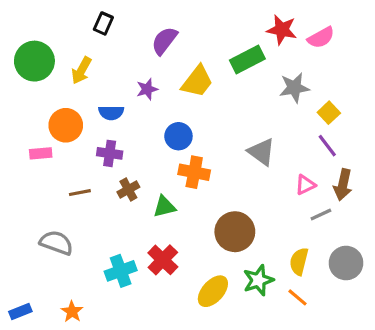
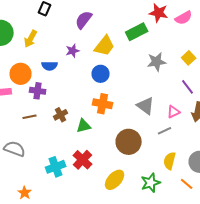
gray star: (294, 88) -> (157, 62), moved
yellow square: (329, 113) -> (189, 58), moved
blue circle: (178, 136) -> (101, 74), moved
gray triangle: (261, 152) -> (146, 106), moved
purple cross: (110, 153) -> (38, 91), moved
gray line: (321, 214) -> (165, 131), moved
green star: (258, 280) -> (151, 183), moved
orange line: (297, 297) -> (187, 184), moved

